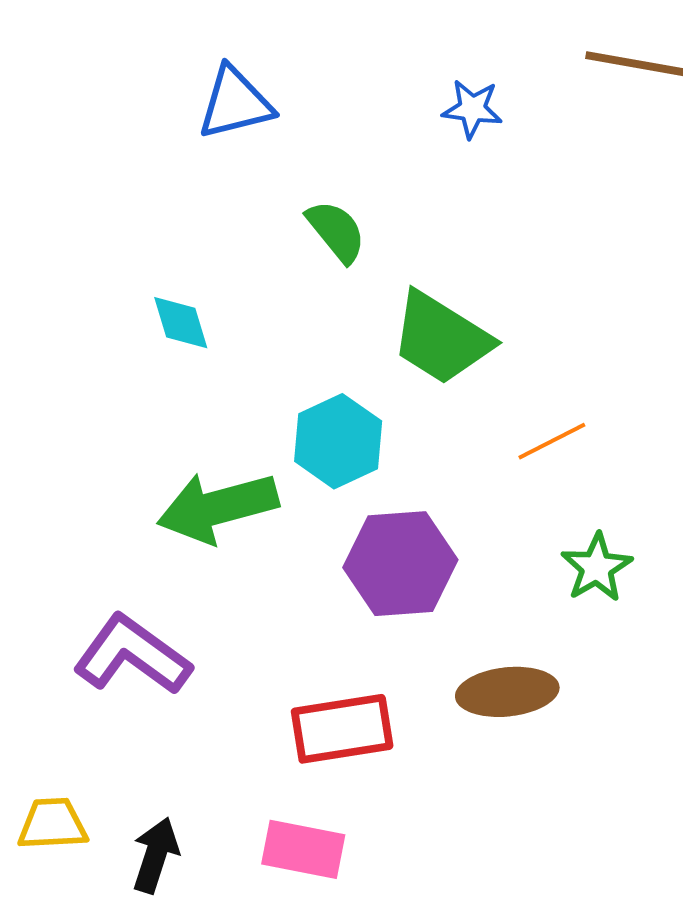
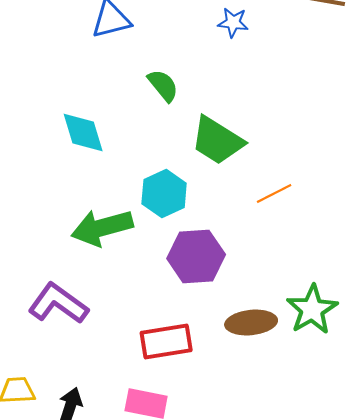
cyan diamond: (181, 323) -> (83, 132), size x1.4
green star: (597, 567) -> (312, 310), moved, size x1.4

